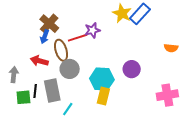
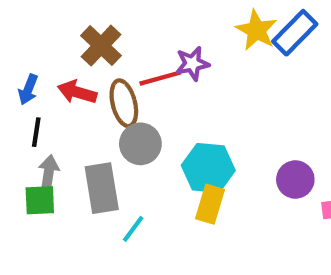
blue arrow: (45, 37) -> (28, 89), moved
red arrow: (39, 61) -> (77, 92), moved
purple circle: (132, 69) -> (295, 179), moved
gray arrow: (14, 75) -> (49, 173), moved
black line: (35, 91) -> (36, 132), moved

